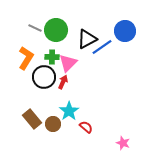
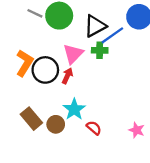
green cross: (52, 57) -> (100, 50), moved
orange L-shape: (26, 58) -> (24, 63), moved
pink star: (123, 143) -> (137, 130), moved

